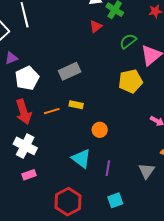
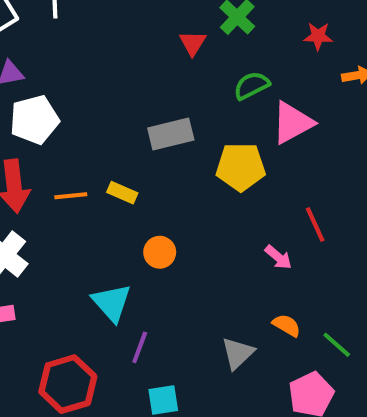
red triangle: (96, 26) -> (193, 43), turned -32
gray rectangle: (70, 71) -> (171, 134), moved
purple line: (108, 168) -> (140, 347), moved

